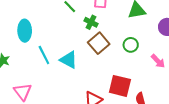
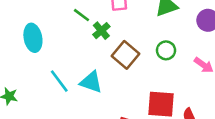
green cross: (91, 22) -> (101, 31), moved, turned 32
cyan ellipse: (25, 31) -> (33, 38), moved

